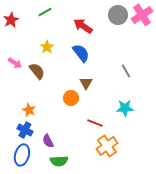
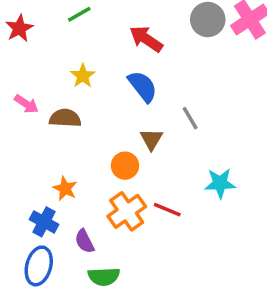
brown semicircle: (37, 71) -> (65, 118), turned -48
gray line: (126, 71) -> (190, 118), moved
orange star: (29, 110) -> (65, 188), moved
orange cross: (107, 146) -> (127, 211), moved

